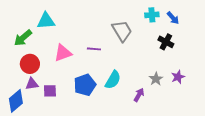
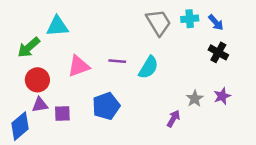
gray trapezoid: (122, 31) -> (158, 22), moved
black cross: (166, 42) -> (218, 52), moved
cyan semicircle: (113, 80) -> (148, 67), moved

